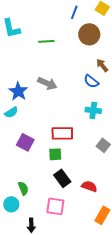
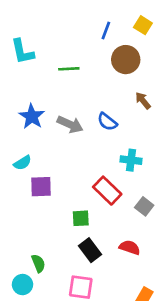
blue semicircle: (91, 81) -> (107, 122), moved
blue star: (18, 91) -> (32, 116), moved
red rectangle: (62, 133) -> (107, 191), moved, turned 45
purple square: (25, 142) -> (41, 187), moved, turned -30
red semicircle: (89, 186) -> (130, 247), moved

